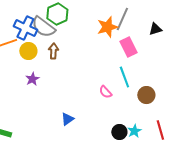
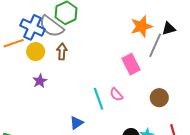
gray line: (122, 19) -> (155, 45), moved
orange star: (107, 27) -> (141, 26), moved
pink rectangle: (128, 47) -> (131, 64), moved
cyan line: (124, 77) -> (99, 99), moved

